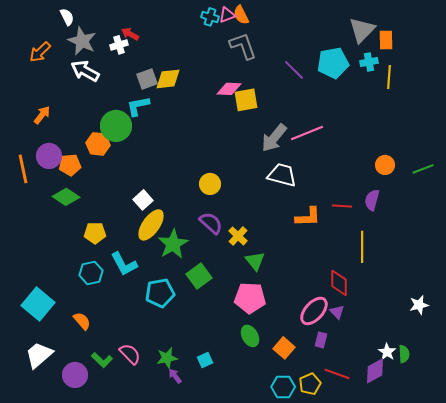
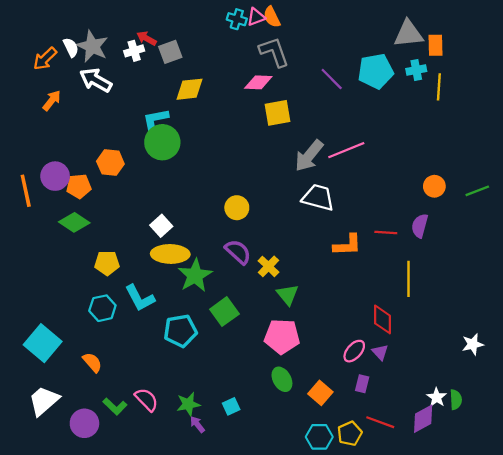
white semicircle: (67, 17) -> (71, 47), moved
gray triangle: (362, 30) -> (408, 34), turned 40
gray square: (147, 79) -> (170, 52), moved
pink diamond: (229, 89) -> (258, 82), moved
orange arrow: (42, 115) -> (52, 100), moved
green circle: (116, 126) -> (162, 142), moved
yellow ellipse: (151, 225) -> (170, 254), turned 56
pink ellipse: (314, 311) -> (354, 351), size x0.7

